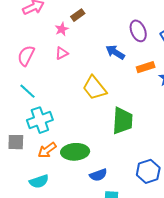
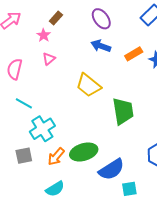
purple ellipse: (138, 31) -> (101, 19), moved
blue semicircle: (98, 175) -> (111, 169), size x1.5

